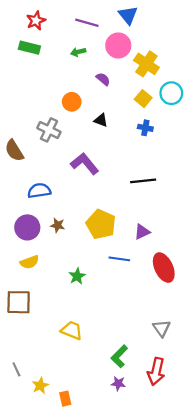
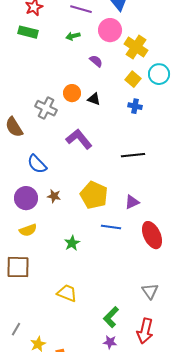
orange circle: (72, 102) -> (72, 93), moved
blue semicircle: (39, 191) -> (37, 164), turned -125
gray line: (16, 369) -> (16, 329), turned 56

